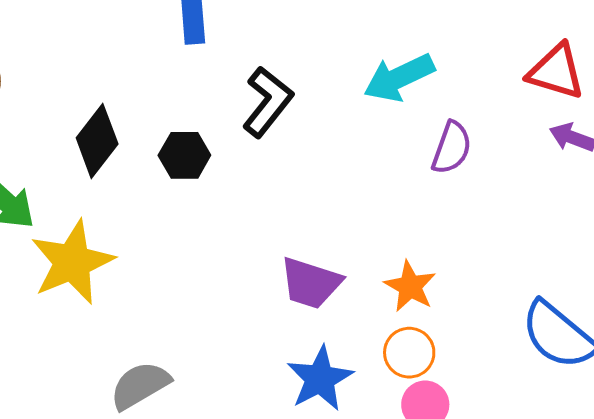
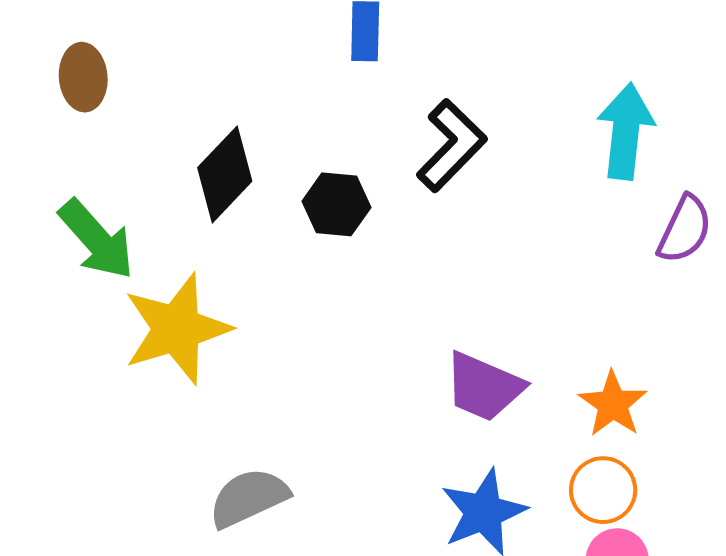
cyan arrow: (399, 78) -> (626, 131), turned 116

